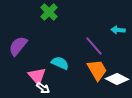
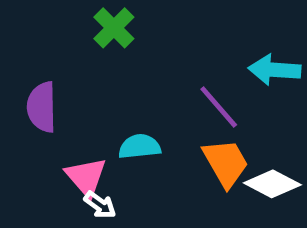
cyan arrow: (118, 30) -> (275, 70), size x1.5
purple semicircle: (18, 46) -> (42, 107), turned -40
cyan semicircle: (60, 63) -> (140, 147), turned -30

